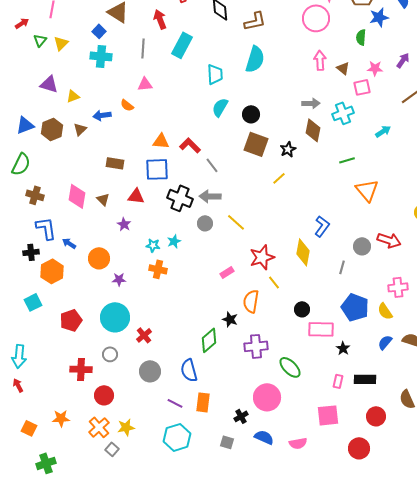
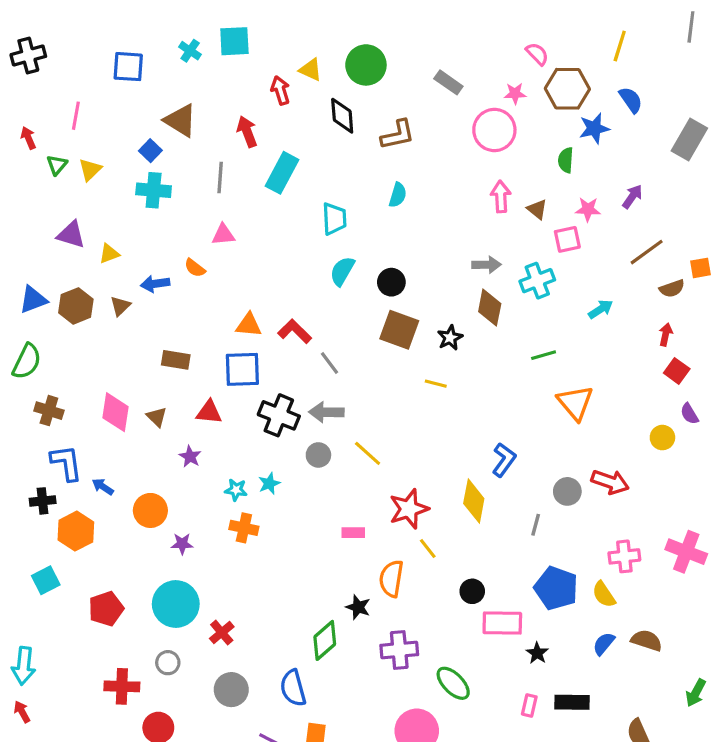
red arrow: (22, 23) -> (28, 138), turned -80
cyan semicircle: (255, 59) -> (398, 195), size x0.6
yellow line: (279, 178) -> (436, 384), turned 56
pink rectangle: (227, 272) -> (353, 533), turned 32

